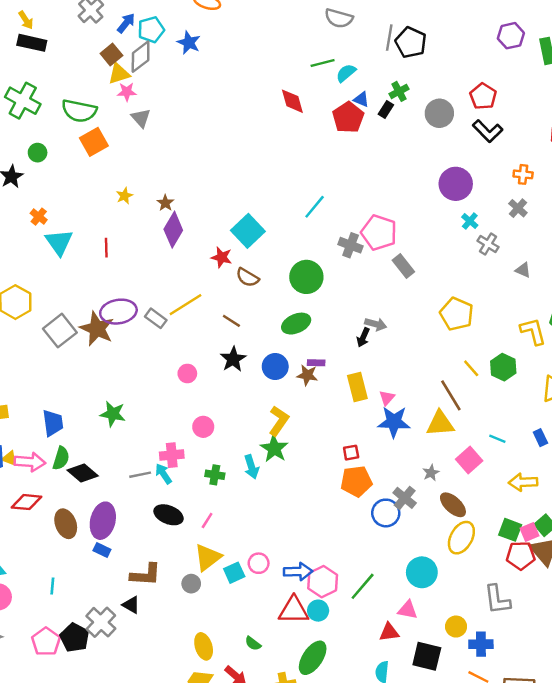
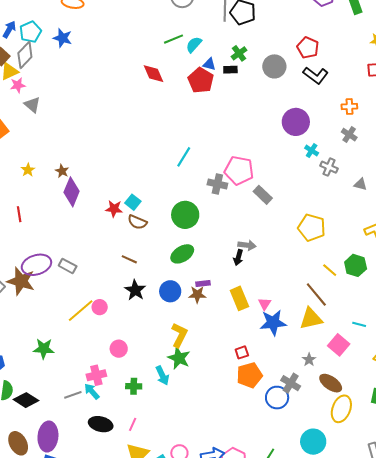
black rectangle: (386, 110) -> (230, 70), turned 64
cyan square: (248, 231) -> (133, 202), moved, size x0.6
yellow line: (185, 305) -> (81, 311), moved

